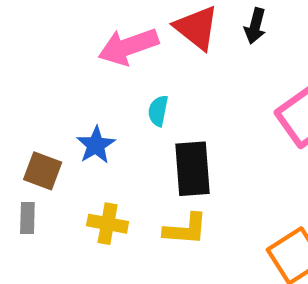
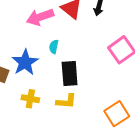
blue star: (96, 145) -> (25, 62), size x1.5

